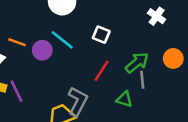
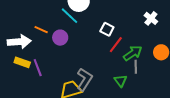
cyan line: (62, 40) -> (69, 16), moved
red line: (102, 71) -> (116, 45), moved
green triangle: (124, 99) -> (121, 81), turned 32

